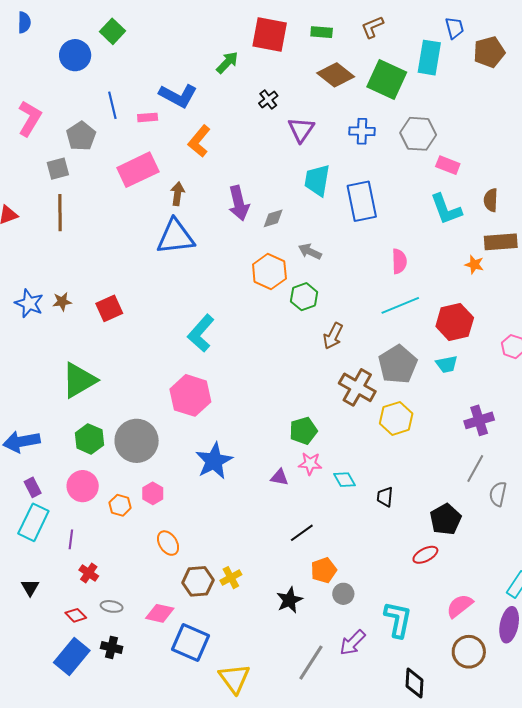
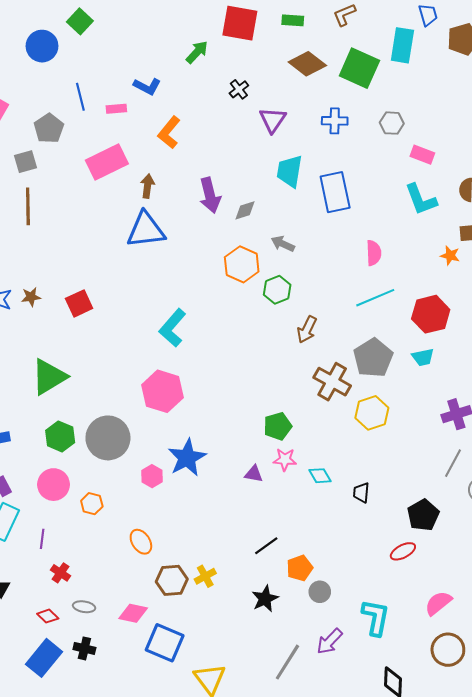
blue L-shape: (178, 96) -> (147, 86), size x0.7
gray hexagon: (418, 134) -> (392, 123), size x0.7
pink hexagon: (153, 493) -> (152, 476), moved
black line: (302, 533) -> (266, 546), moved

